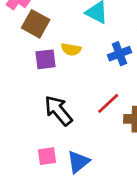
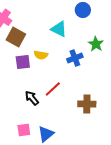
red line: (108, 103) -> (53, 89), moved
black arrow: (58, 111) -> (32, 98), size x0.7

